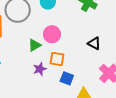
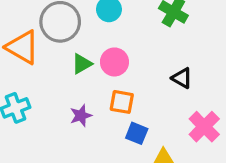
green triangle: (35, 45) -> (82, 64), moved
purple star: (40, 69) -> (81, 116), moved

